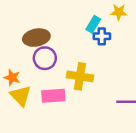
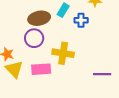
cyan rectangle: (93, 24) -> (63, 10), moved
brown ellipse: (36, 38) -> (39, 18), moved

